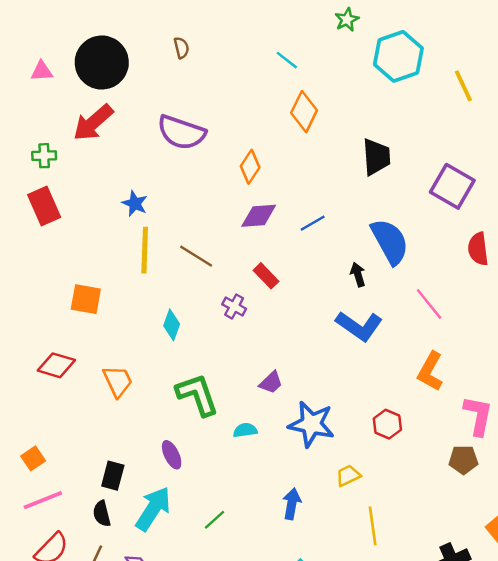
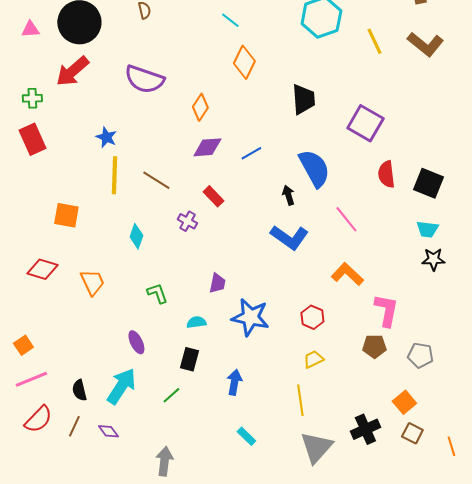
orange L-shape: (430, 371) -> (347, 274), turned 104
purple trapezoid: (271, 382) -> (217, 283), turned -35
green L-shape: (197, 395) -> (157, 293), size x0.6
black rectangle: (113, 476) -> (189, 359), moved
yellow trapezoid: (348, 476) -> (313, 359), moved

